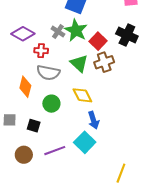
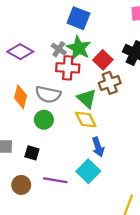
red cross: (41, 51) -> (68, 68), moved, size x1.5
green triangle: (79, 63) -> (87, 99), moved
orange diamond: (25, 87) -> (21, 97), moved
green circle: (51, 104) -> (44, 120), moved
purple line: (55, 151) -> (55, 180), turned 30

